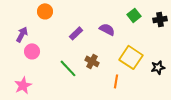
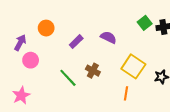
orange circle: (45, 11) -> (46, 28), moved
green square: (134, 15) -> (145, 23), moved
orange line: (116, 81) -> (126, 93), moved

